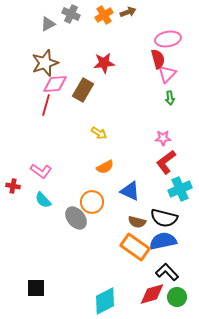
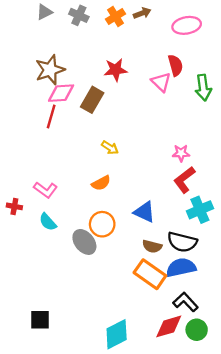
gray triangle: (48, 24) -> (44, 12), moved
pink ellipse: (168, 39) -> (187, 25), moved
pink triangle: (167, 74) -> (161, 82), moved, turned -30
green arrow: (170, 98) -> (203, 88), moved, size x1.6
orange semicircle: (105, 167) -> (101, 183), moved

